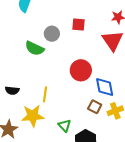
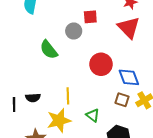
gray circle: (52, 34) -> (74, 31), moved
green semicircle: (35, 48) -> (49, 50), turned 36
green triangle: (65, 126) -> (93, 115), moved

